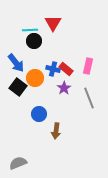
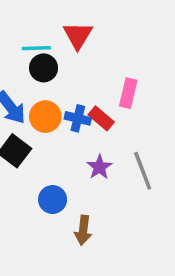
pink rectangle: (88, 66) -> (128, 93), moved
orange circle: (35, 78) -> (45, 117), moved
purple star: (64, 88) -> (99, 167), moved

